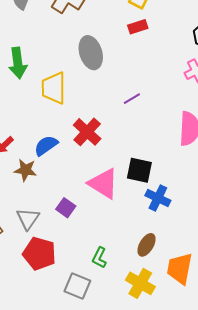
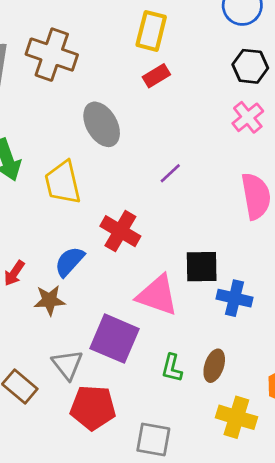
purple square: (66, 208) -> (114, 339), size x1.8
brown ellipse: (147, 245) -> (214, 366), moved
green L-shape: (99, 258) -> (172, 368), moved

